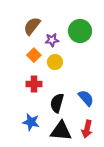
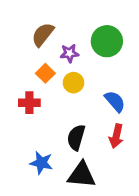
red cross: (34, 84) -> (29, 103), moved
blue semicircle: (86, 98) -> (115, 101), moved
red arrow: (87, 129) -> (116, 136), moved

